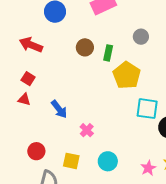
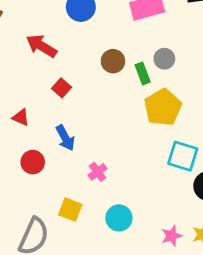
gray circle: (141, 37) -> (164, 59), moved
green rectangle: (108, 53) -> (143, 73), turned -42
red square: (28, 79) -> (61, 88), moved
red circle: (36, 151) -> (33, 162), moved

